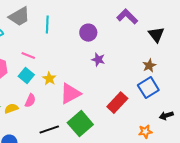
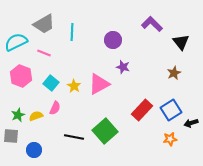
pink line: (28, 56) -> (44, 53), moved
blue square: (148, 88) -> (171, 110), moved
pink triangle: (70, 94) -> (99, 84), moved
black line: (49, 130) -> (74, 137), turned 30

